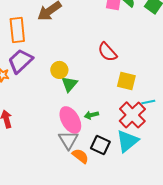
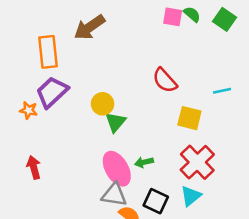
cyan line: (148, 102) -> (222, 91), moved
gray triangle: (68, 140) -> (114, 195), turned -50
cyan triangle: (127, 141) -> (191, 196), size x0.7

